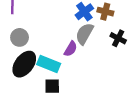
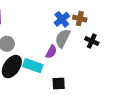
black square: (52, 86) -> (59, 84), moved

